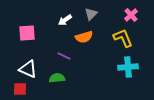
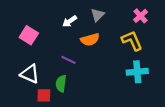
pink square: (27, 33) -> (29, 35), turned 36
green semicircle: (57, 78) -> (61, 84), turned -77
red square: (20, 89) -> (44, 95), moved

